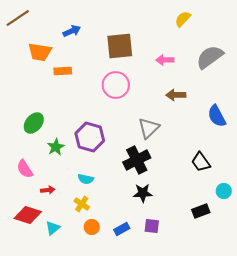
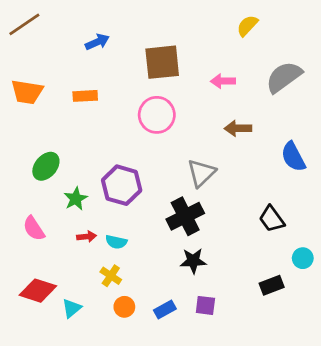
orange trapezoid: (40, 52) -> (27, 92), moved
red arrow: (48, 190) -> (86, 237), moved

